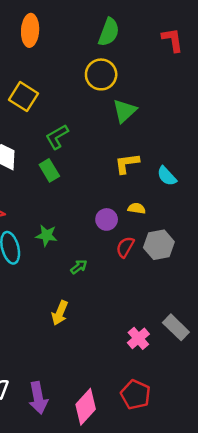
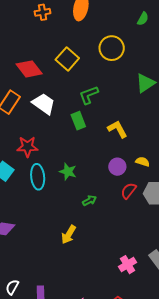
green semicircle: (109, 32) -> (143, 19), size x0.6
yellow circle: (101, 74) -> (112, 48), moved
yellow L-shape: (127, 163) -> (117, 129), moved, turned 60

